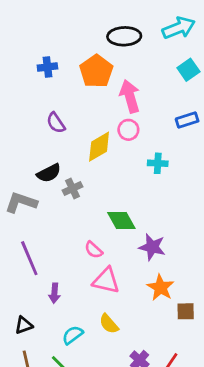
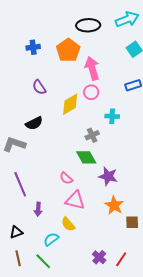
gray cross: (73, 188) -> (92, 135), moved
yellow semicircle: (109, 324) -> (68, 224), moved

